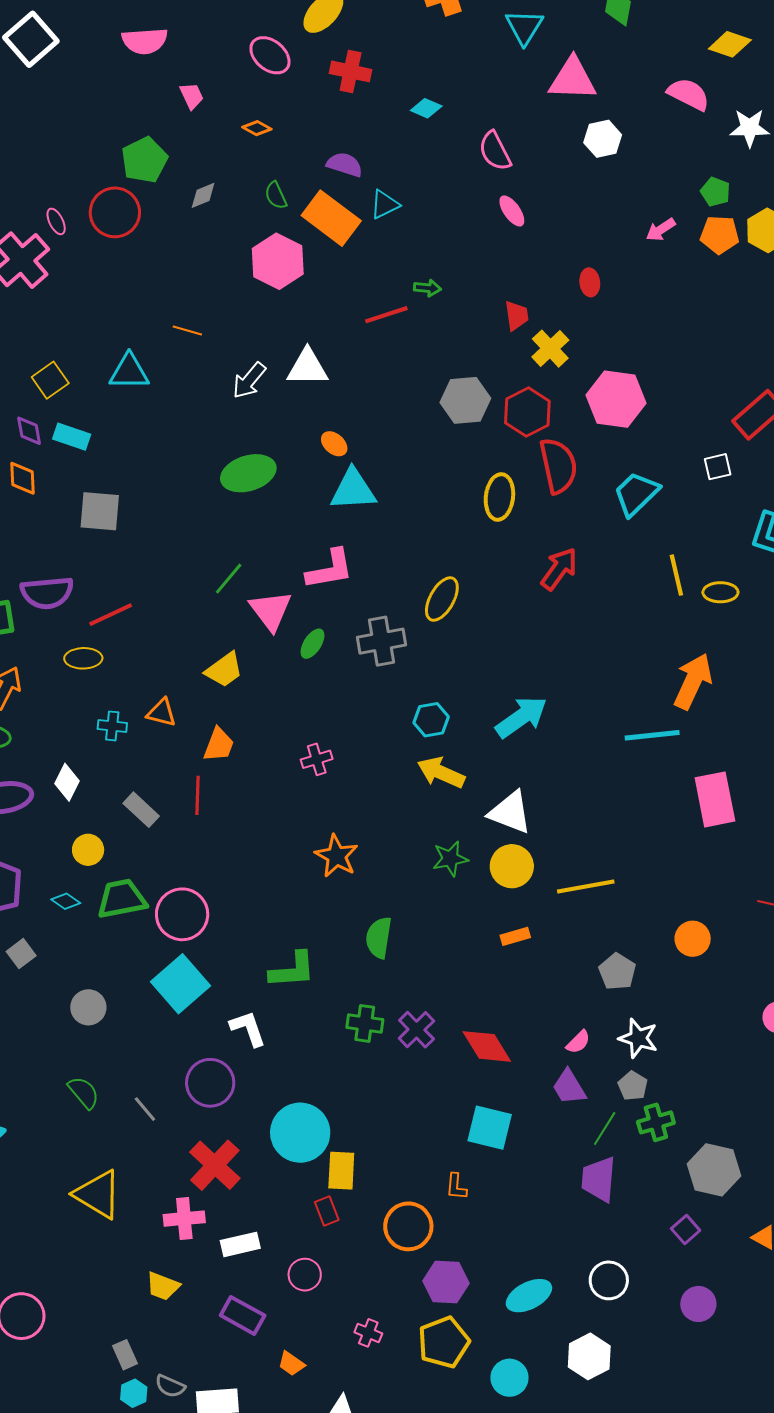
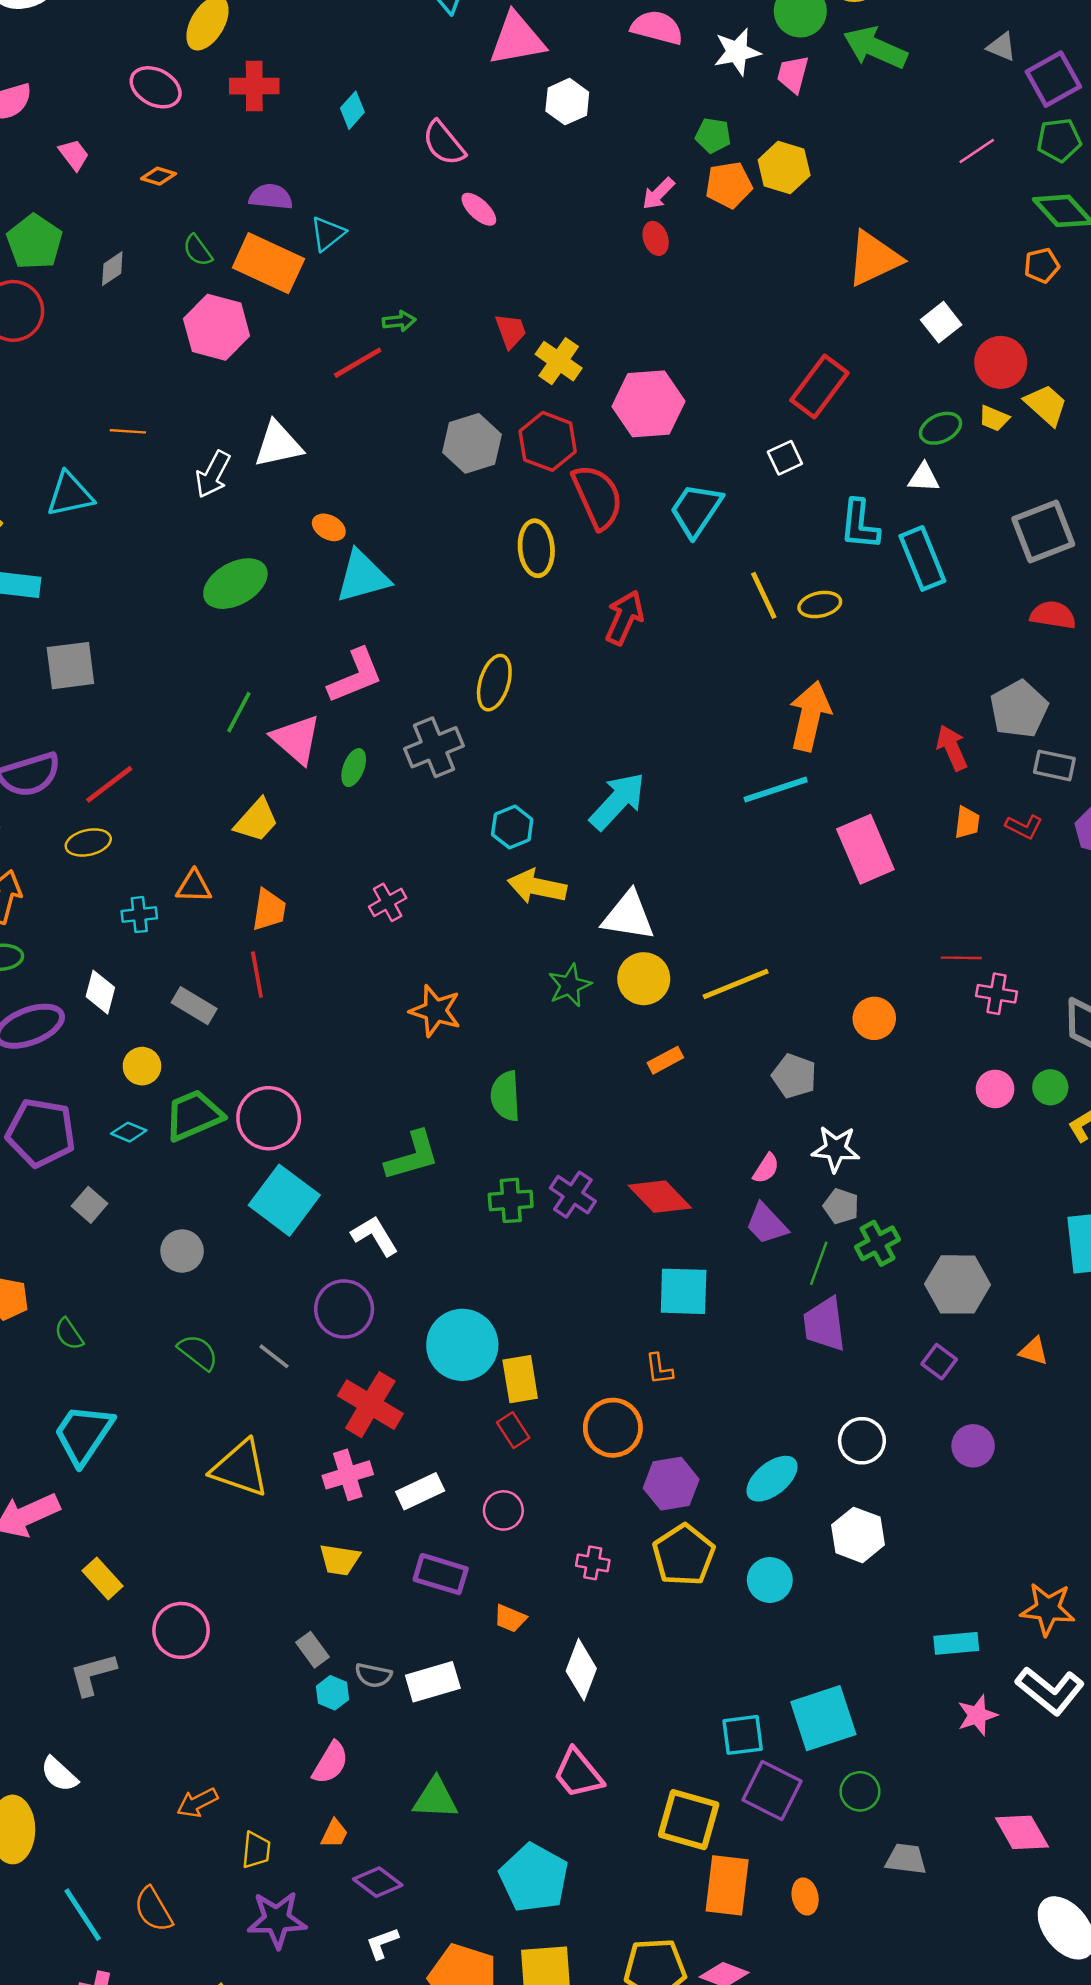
cyan diamond: (426, 108) -> (352, 110), turned -60
red ellipse: (590, 282) -> (656, 238), moved

